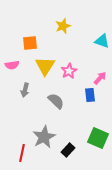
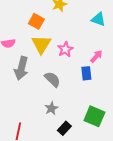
orange square: (30, 43) -> (36, 21), moved, turned 35
gray arrow: (25, 90) -> (21, 68), size x1.6
gray star: (44, 137) -> (51, 108), moved, size x0.6

